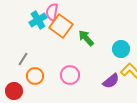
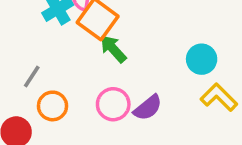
green arrow: (86, 38) -> (113, 49), moved
purple semicircle: (111, 81) -> (148, 108), moved

